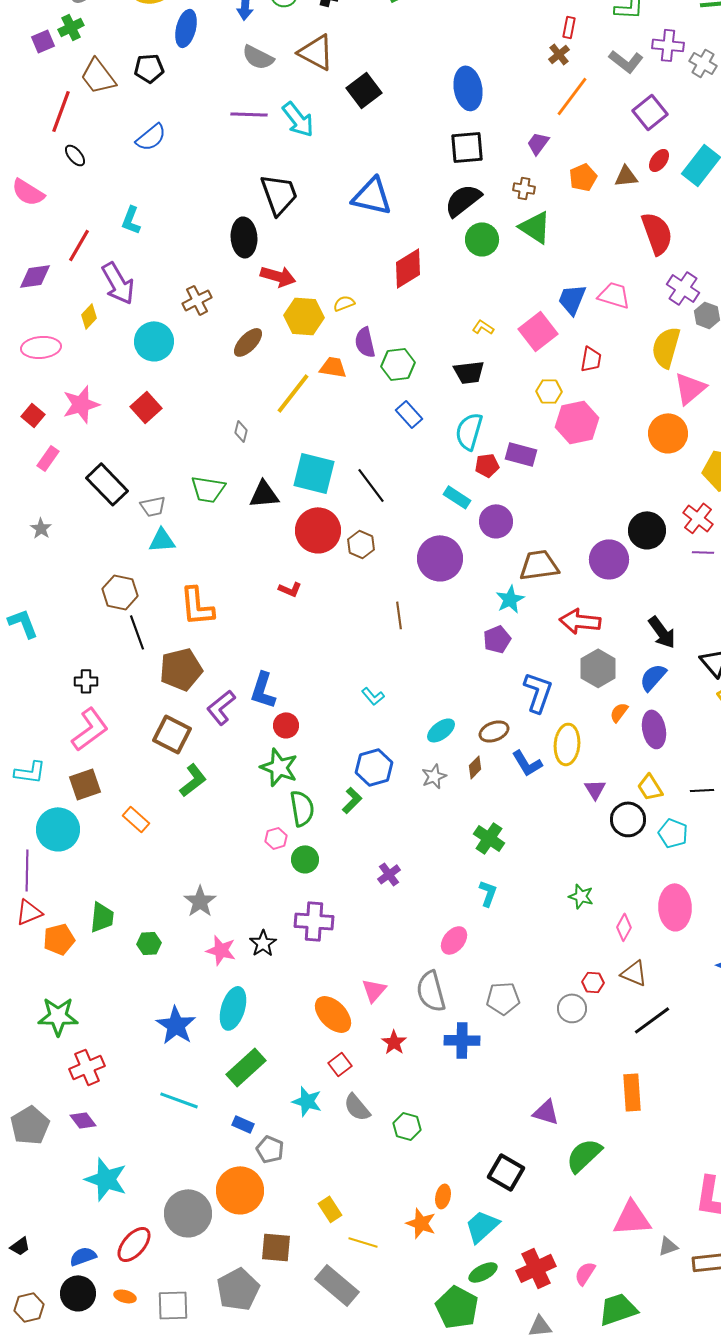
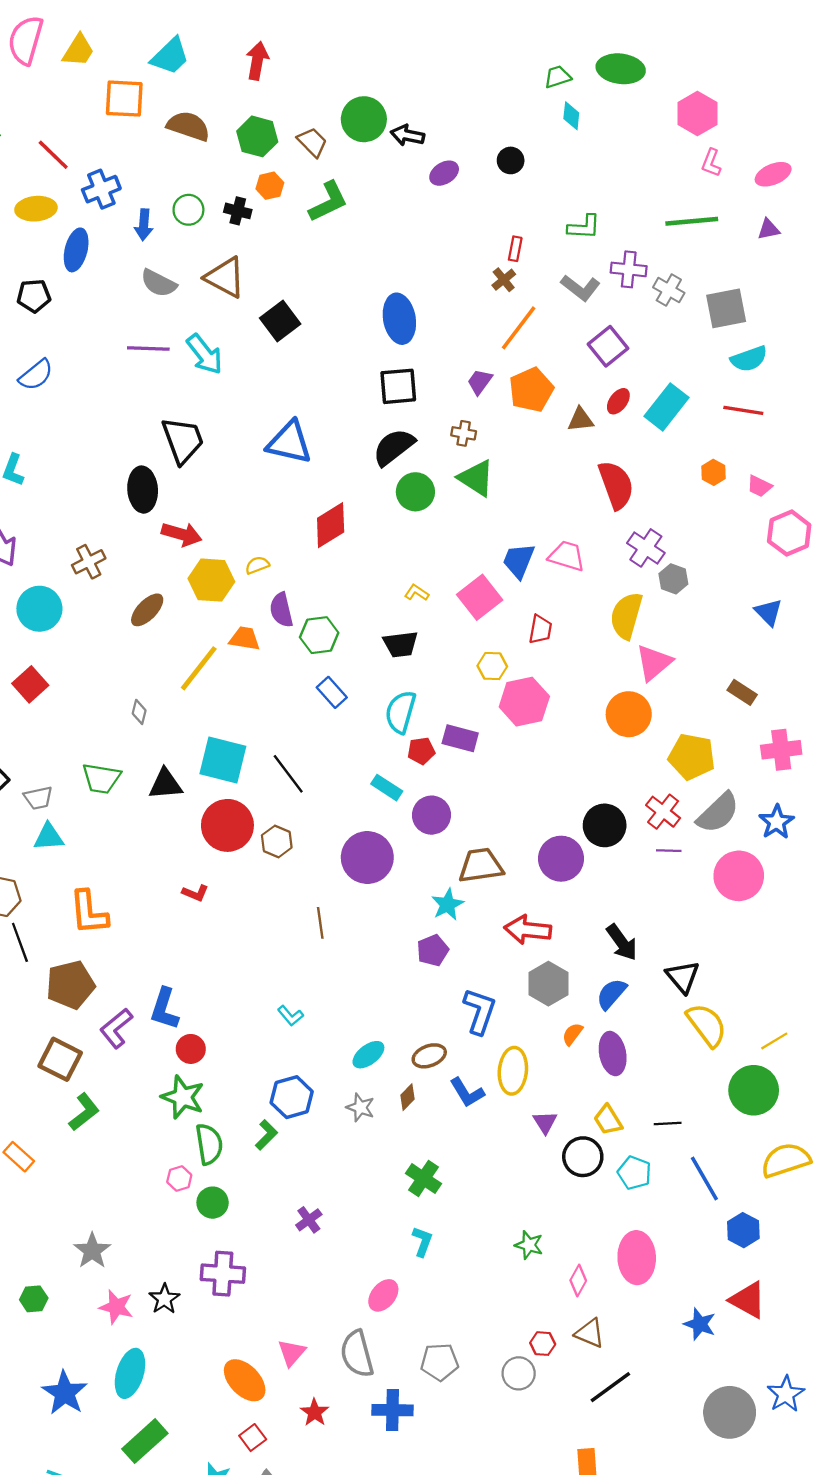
orange pentagon: (583, 177) -> (531, 390), moved, size x1.4
gray star: (434, 776) -> (360, 1107), turned -30

